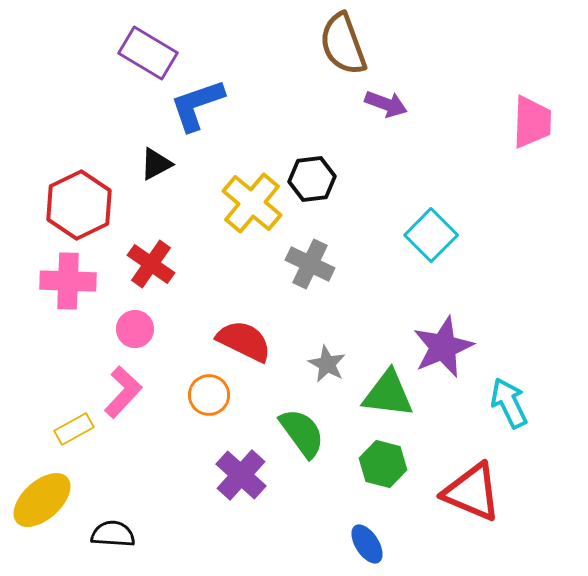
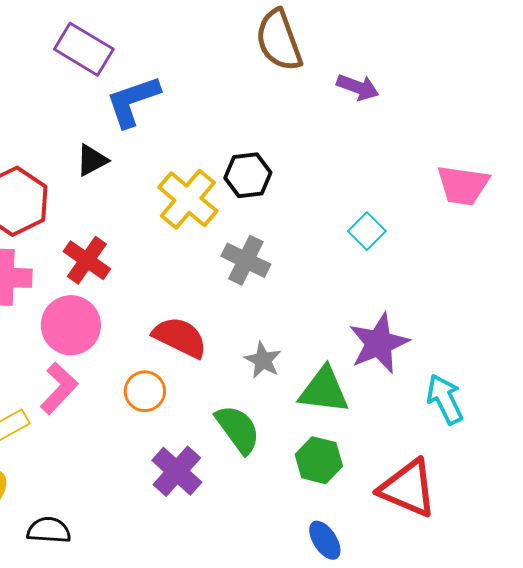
purple arrow: (386, 104) -> (358, 87), moved
pink trapezoid: (532, 122) -> (463, 185), moved, turned 96
cyan square: (431, 235) -> (367, 231), size x0.7
pink circle: (135, 329) -> (71, 325), size x1.6
blue ellipse: (367, 544) -> (325, 540), moved

